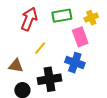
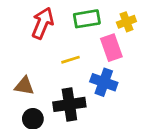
yellow line: (40, 48) -> (71, 60), moved, turned 32

